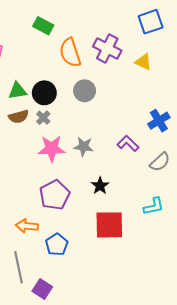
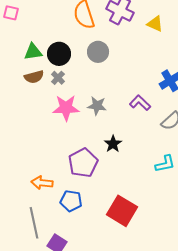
purple pentagon: (55, 195) -> (83, 163), moved
red square: (109, 225) -> (122, 211), moved, turned 32
blue pentagon: (57, 245) -> (71, 201), turned -30

